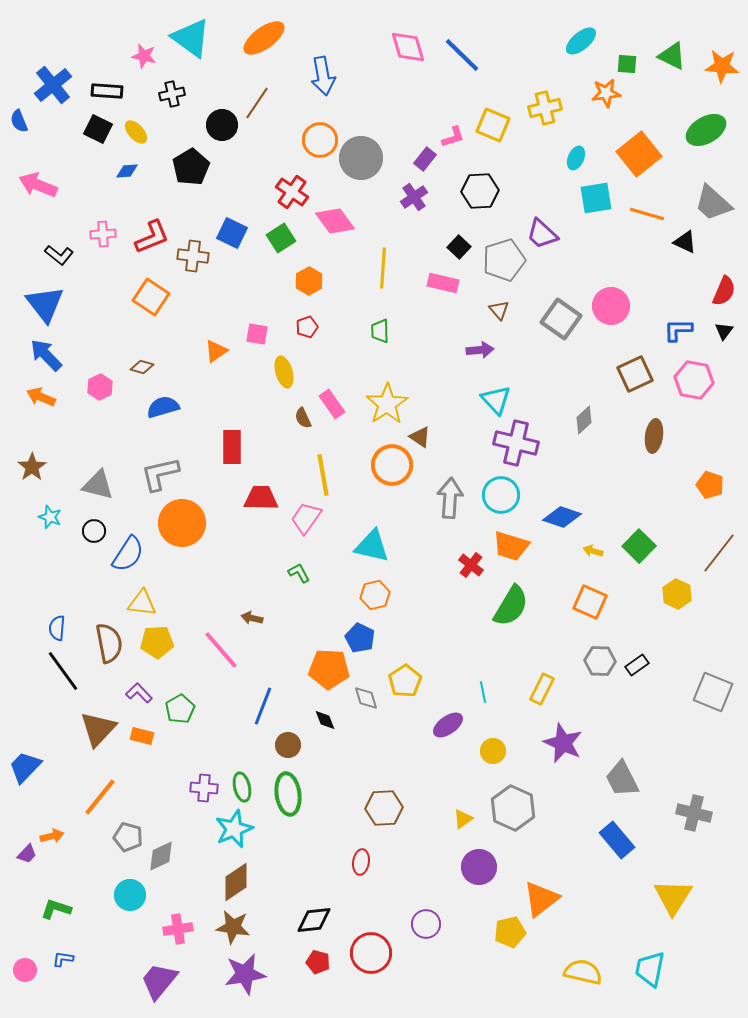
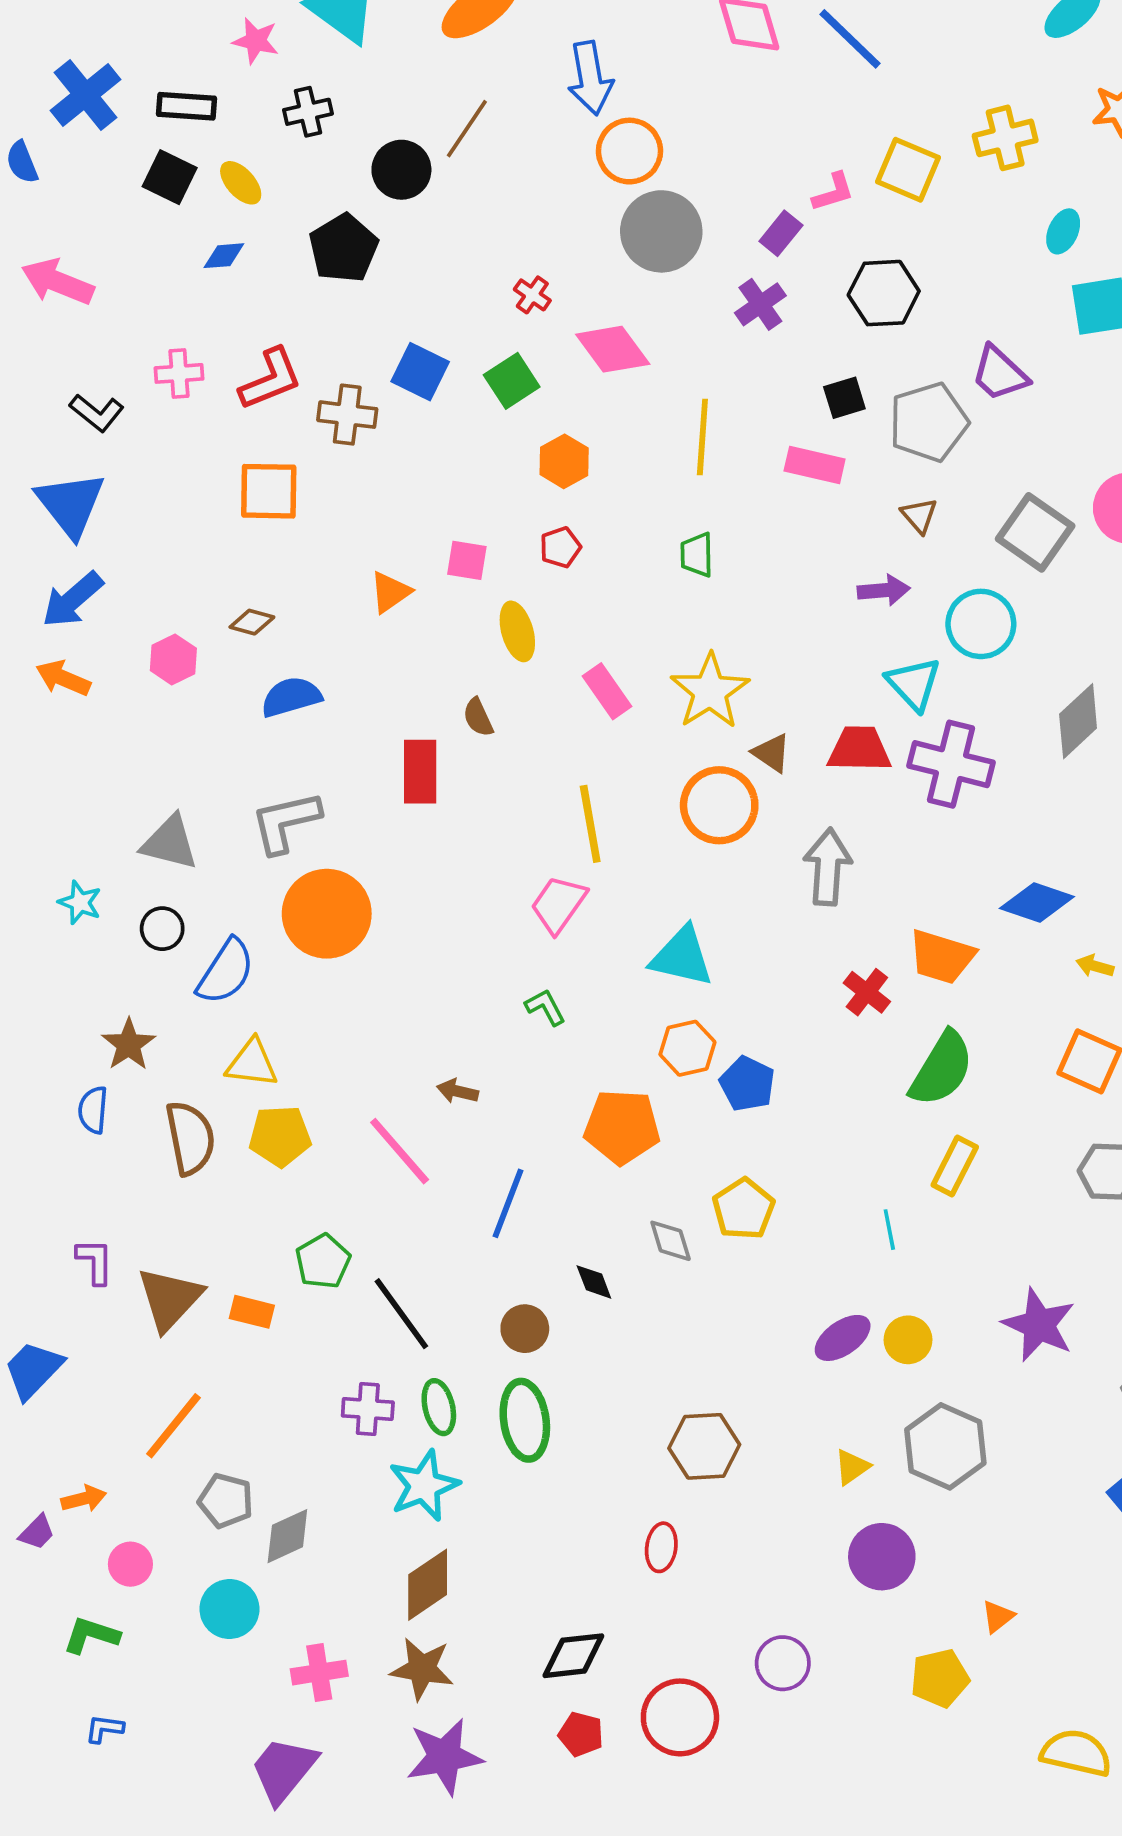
orange circle: (320, 140) -> (629, 151), moved
red cross: (292, 192) -> (532, 295), size x0.6
black square: (459, 247) -> (844, 398), turned 30
orange square: (151, 297) -> (269, 491), turned -33
blue arrow: (46, 355) -> (72, 600), turned -87
brown semicircle: (303, 418) -> (478, 717), moved
gray diamond: (584, 420) -> (1078, 721), size x1.4
brown star: (32, 467) -> (129, 1045), moved
cyan circle: (501, 495) -> (981, 624), moved
red trapezoid: (261, 498) -> (859, 749), moved
blue pentagon: (360, 638) -> (747, 1084), moved
orange pentagon: (329, 669) -> (622, 1127), moved
black line: (63, 671) -> (401, 1314), moved
yellow rectangle: (542, 689) -> (955, 1166), moved
purple L-shape: (139, 693) -> (95, 1261), moved, turned 44
blue line: (263, 706) -> (508, 1203), moved
purple ellipse: (448, 725) -> (843, 1338), moved
orange triangle: (541, 899) -> (998, 1616), size x0.5
pink circle: (25, 970) -> (130, 1564), moved

